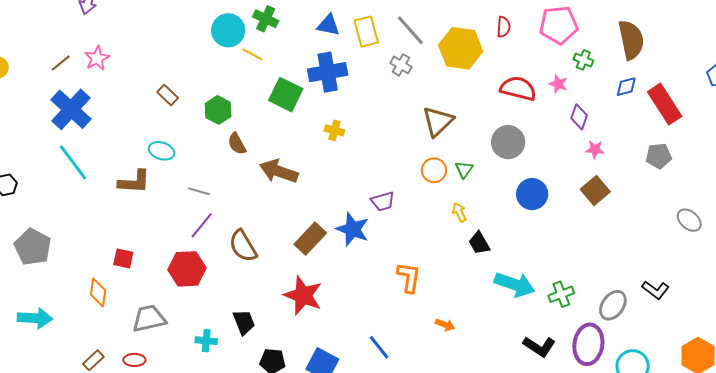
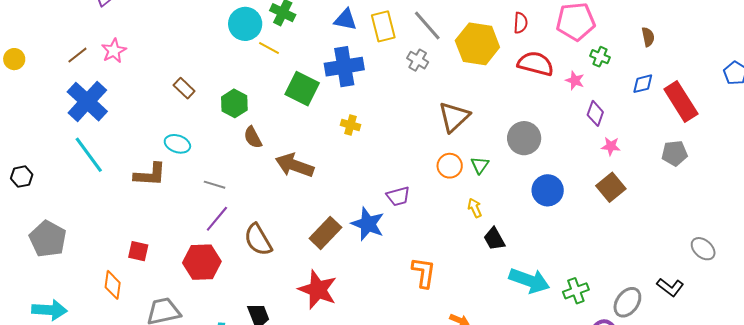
brown semicircle: (631, 40) -> (648, 37), size x0.5
red semicircle: (518, 88) -> (536, 64), moved
gray ellipse: (689, 220) -> (703, 249), moved

